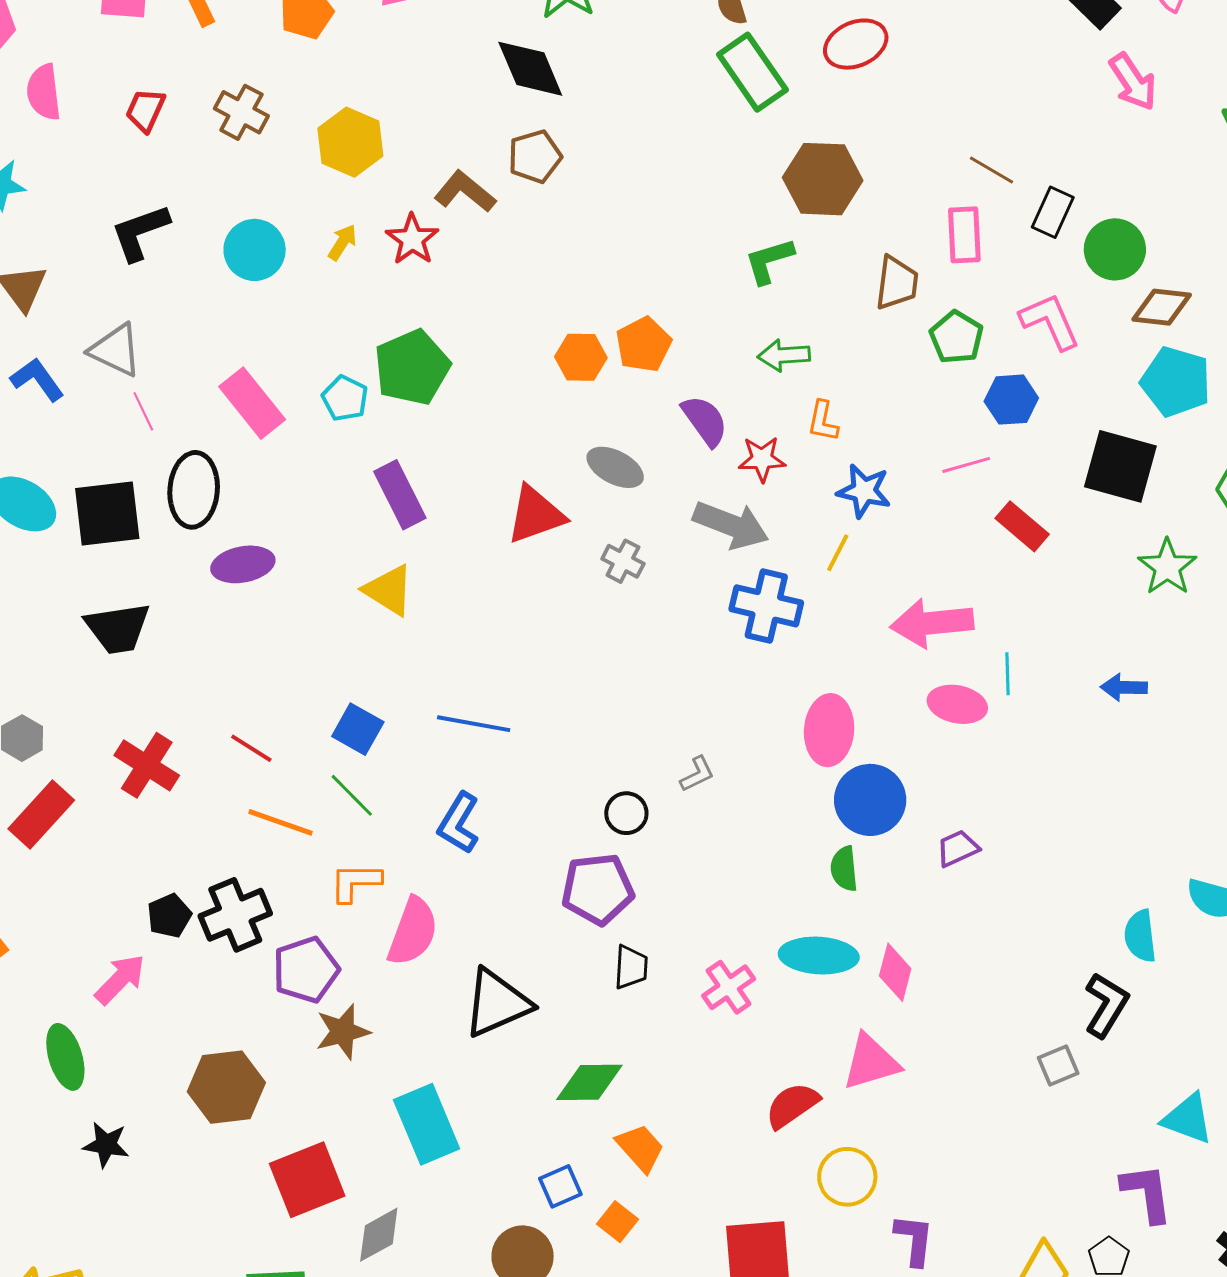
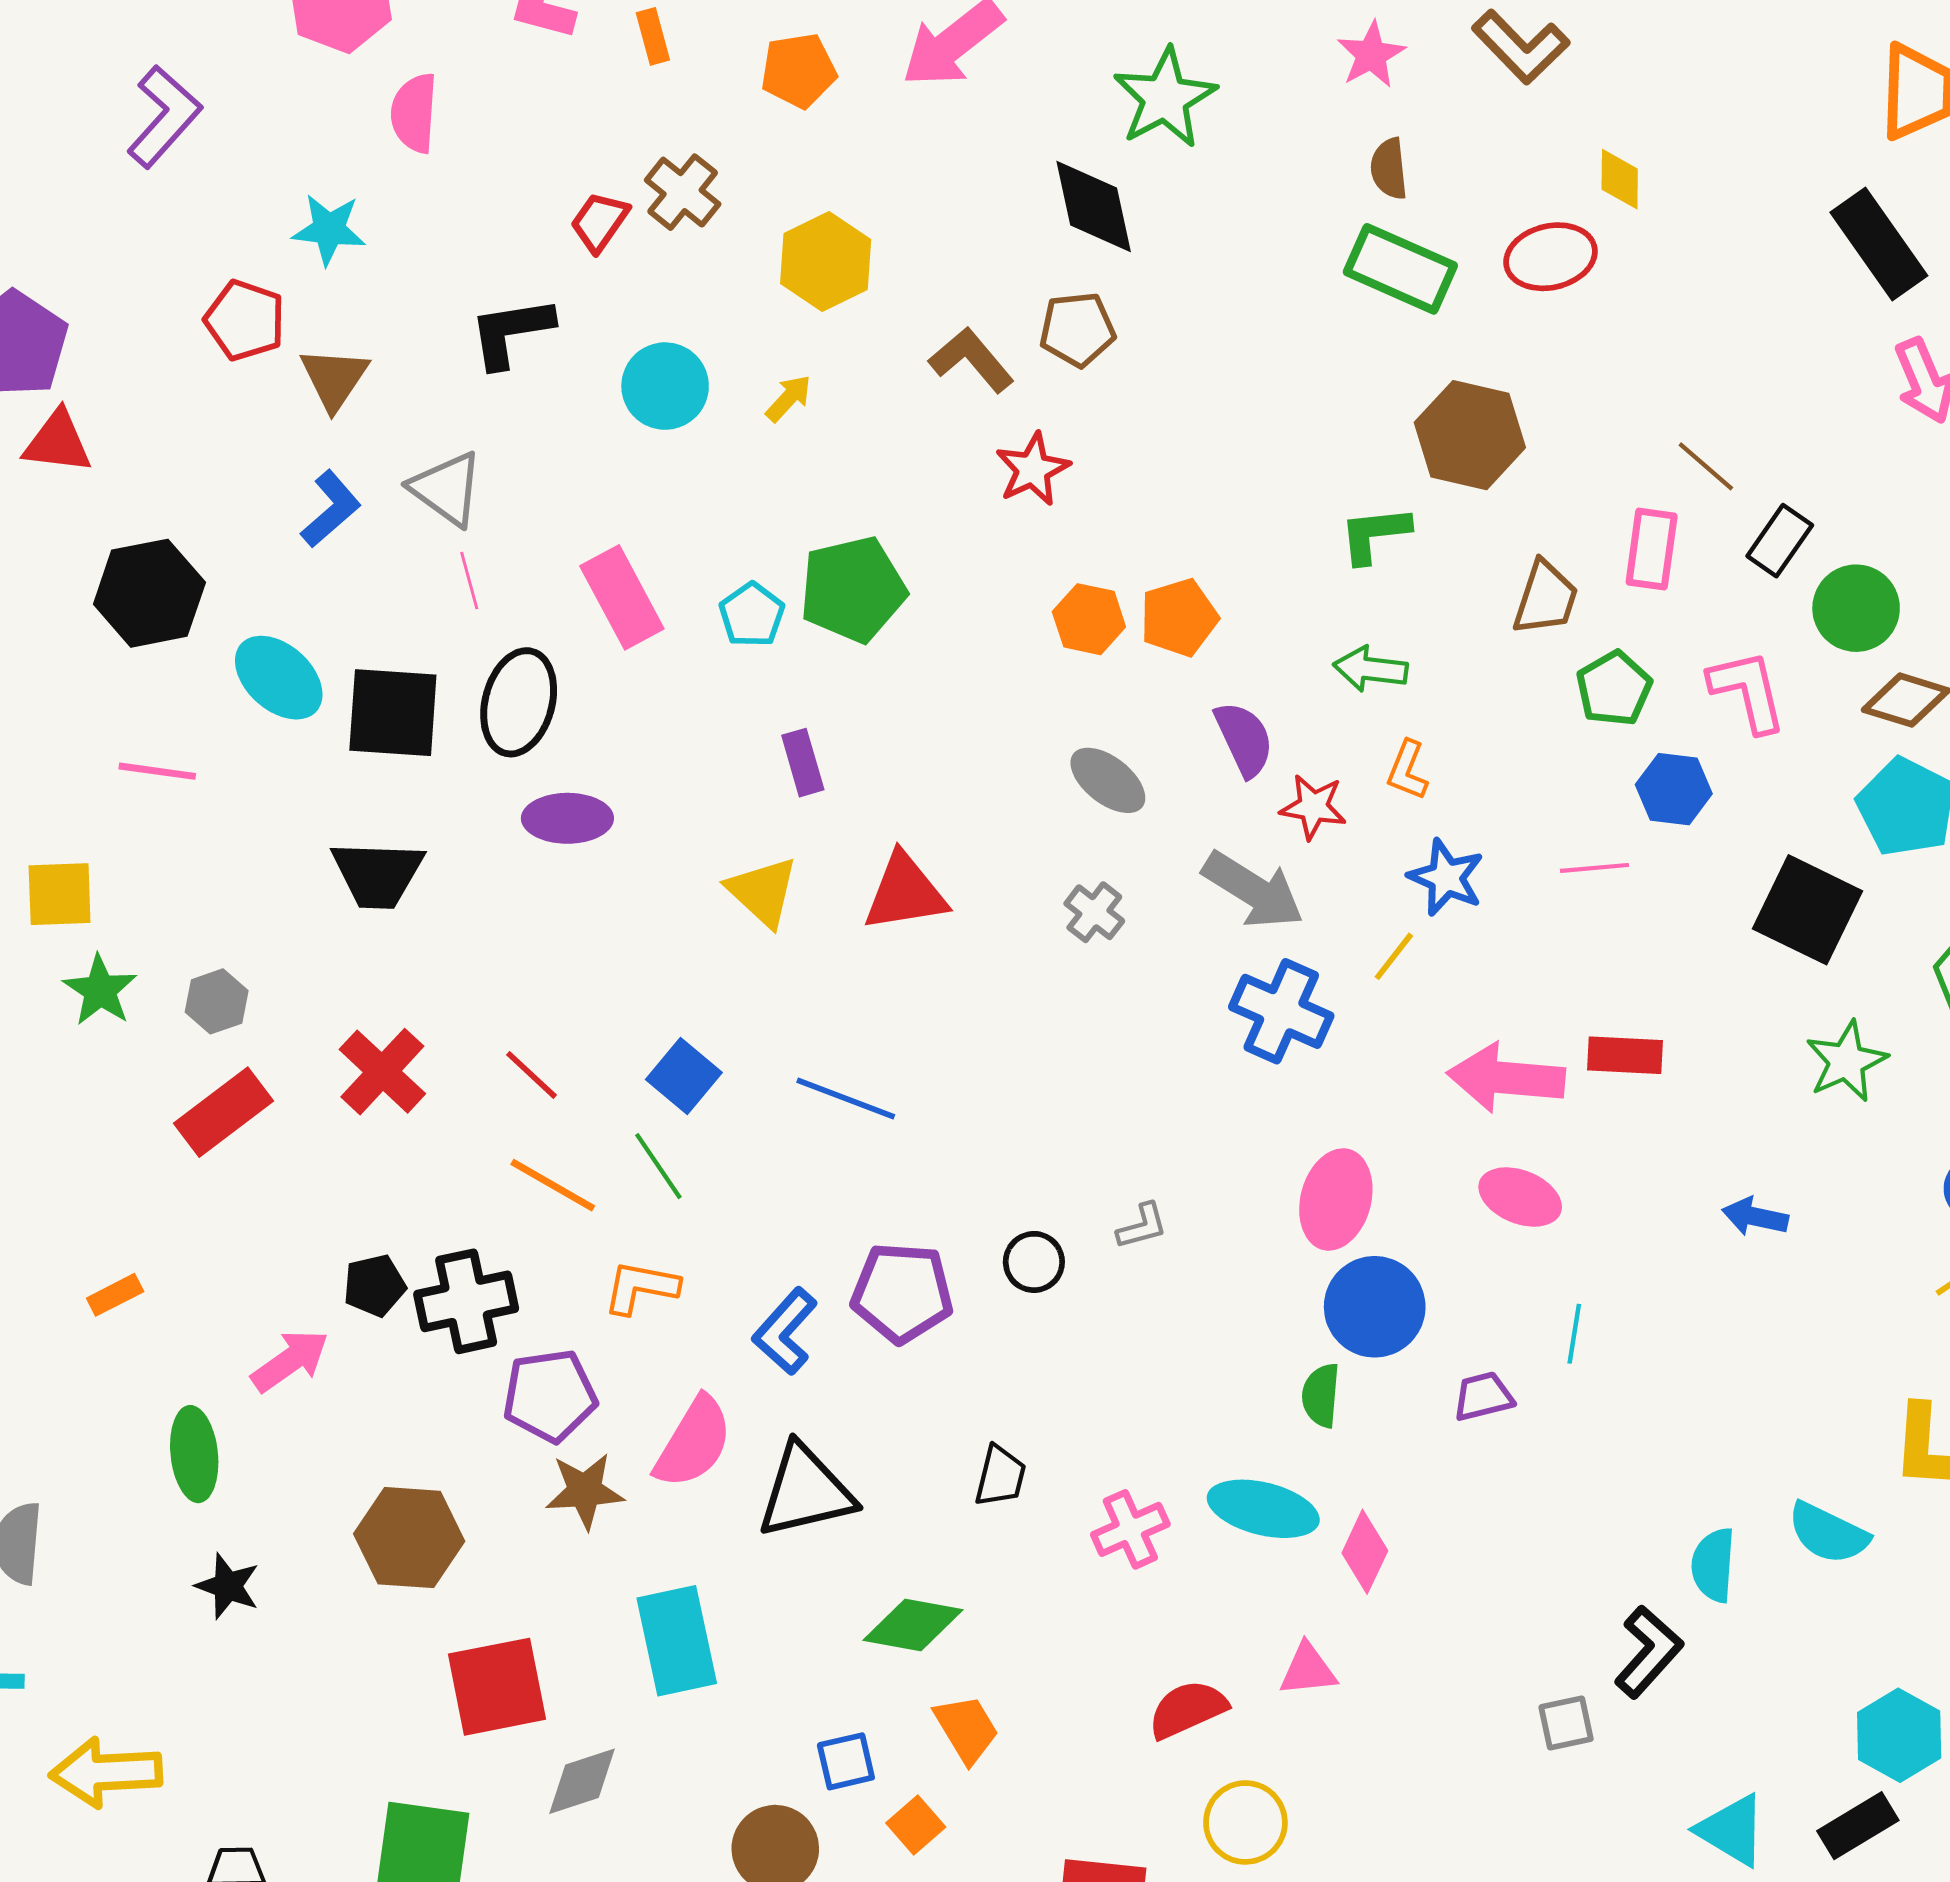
green rectangle: (752, 72) -> (1400, 269), turned -42
red trapezoid: (145, 110) -> (600, 222), moved
red star: (412, 239) -> (1033, 469), moved
blue L-shape: (37, 379) -> (331, 509), turned 74
purple rectangle: (400, 495) -> (803, 763), size x0.7
red triangle: (536, 515) -> (905, 893), moved
red rectangle: (1022, 526) -> (1625, 1055), moved, turned -48
cyan line: (1007, 674) -> (1574, 1334), moved
blue L-shape: (459, 823) -> (785, 1331), moved
purple pentagon: (598, 889) -> (902, 1293), moved
pink semicircle: (413, 932) -> (693, 1442), moved
pink triangle: (871, 1062) -> (1308, 1670), size x0.7

